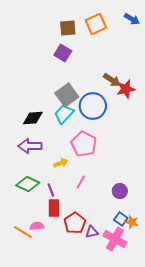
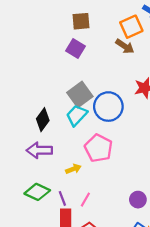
orange square: (96, 24) -> (131, 27), moved
brown arrow: (112, 80) -> (125, 46), moved
black diamond: (33, 118) -> (43, 120), turned -50
pink line: (81, 182) -> (85, 200), moved

